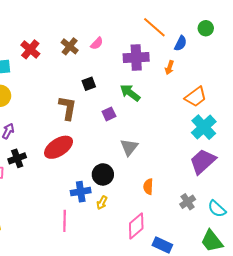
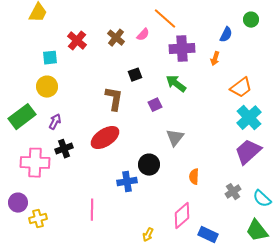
orange line: (154, 27) -> (165, 19), moved
yellow arrow: (102, 203) -> (148, 235), moved
pink line: (65, 221) -> (92, 210), moved

